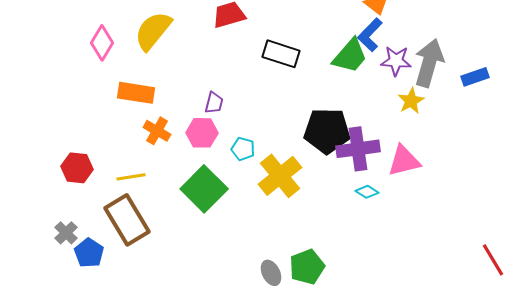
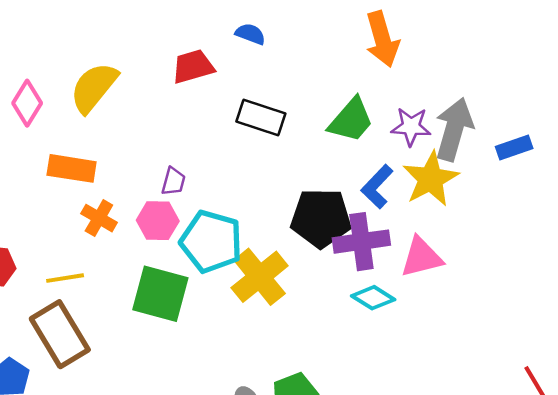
blue L-shape: (370, 35) -> (377, 187), moved
yellow star: (411, 101) -> (431, 179), size x1.6
cyan pentagon: (243, 149) -> (211, 242), size x2.0
green square: (204, 189) -> (160, 294), turned -30
cyan diamond: (367, 192) -> (373, 298), size x1.4

